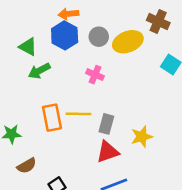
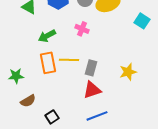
green arrow: (39, 71) -> (47, 36), moved
yellow star: (142, 137) -> (128, 72), moved

